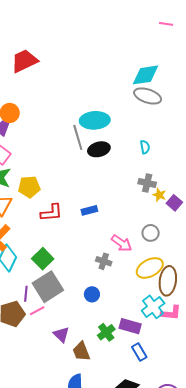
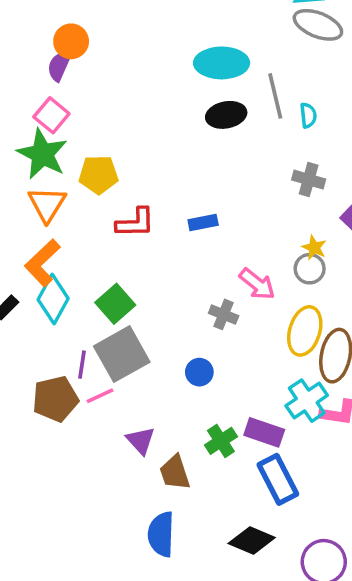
gray line: (78, 137) -> (275, 96), moved
yellow star: (159, 195) -> (314, 248), moved
yellow ellipse: (150, 268) -> (305, 331), turned -48
blue rectangle: (139, 352) -> (278, 479), size x1.5

